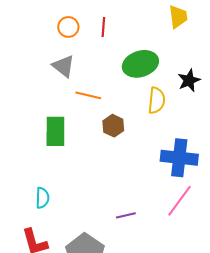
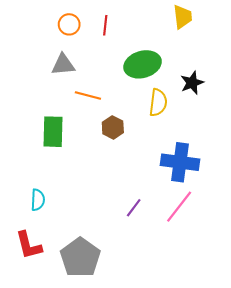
gray triangle: (63, 66) -> (63, 65), turned -45
purple line: (126, 215) -> (134, 208), moved, turned -42

